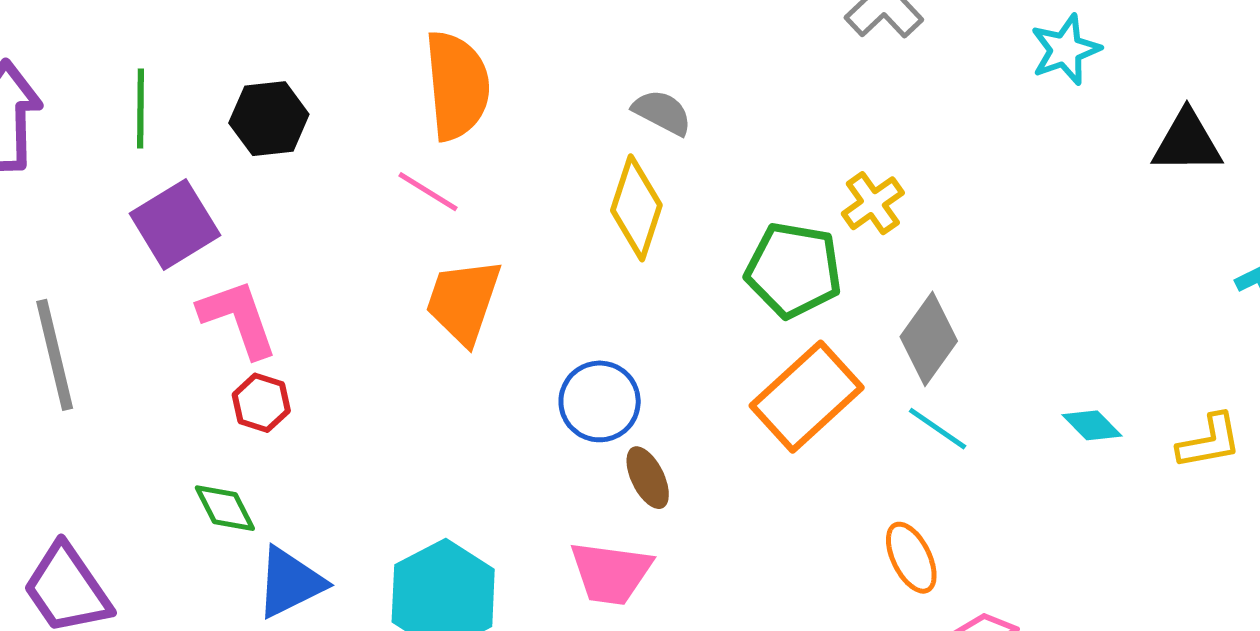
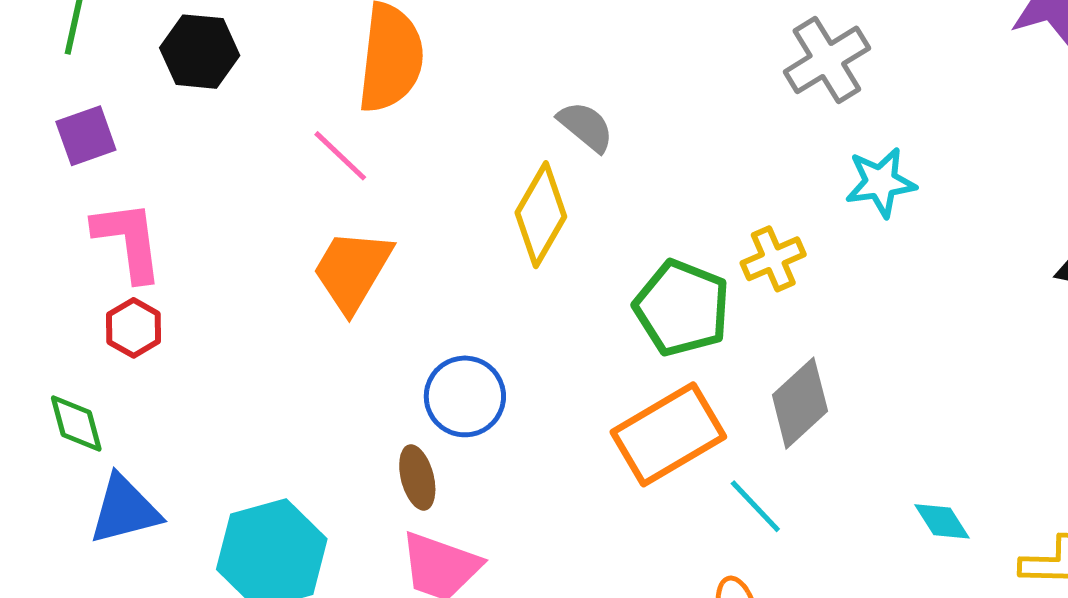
cyan star: (1065, 50) -> (881, 182), moved
purple square: (175, 224) -> (86, 136), size x0.7
cyan line: (938, 429) -> (755, 506), moved
brown ellipse: (648, 478) -> (417, 477), moved

